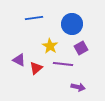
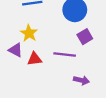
yellow star: (50, 46) -> (29, 33), moved
red triangle: (36, 68) -> (35, 59), turned 32

